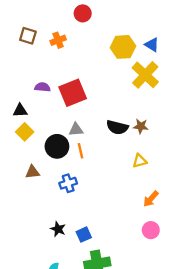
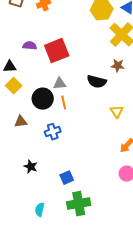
brown star: (141, 126) -> (118, 66), moved
yellow triangle: (140, 161) -> (117, 112), turned -48
black star: (58, 229) -> (31, 167), moved

